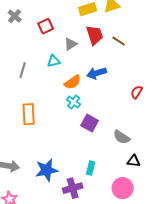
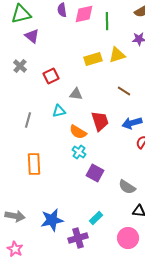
red trapezoid: (95, 35) -> (100, 121), moved
gray triangle: (71, 44) -> (76, 94), turned 40
blue arrow: (97, 73) -> (132, 123), moved
orange semicircle: (73, 82) -> (78, 132), turned 66
cyan rectangle: (91, 168) -> (96, 218), turned 32

